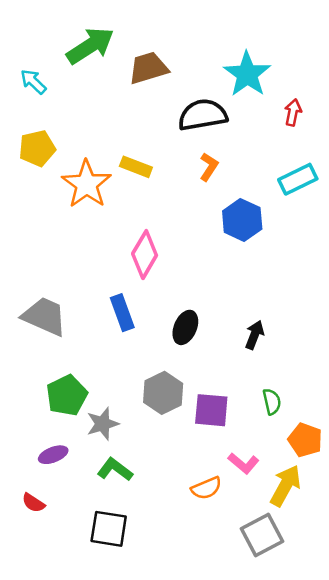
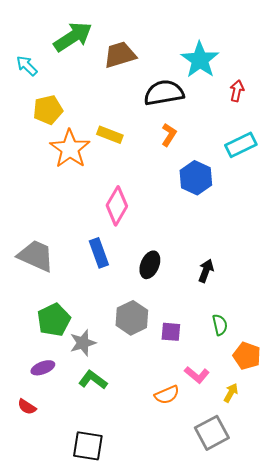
yellow pentagon: (37, 148) -> (48, 110), moved
purple square: (211, 410) -> (171, 332), size x0.7
yellow arrow: (285, 486) -> (231, 393), size x0.6
black square: (109, 529) -> (88, 446), moved

